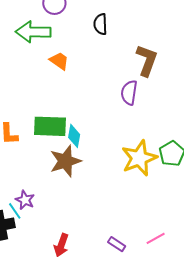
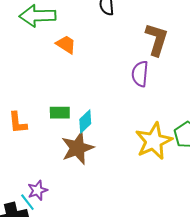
green rectangle: (50, 126) -> (60, 113), size x0.6
cyan diamond: (74, 136) -> (85, 121), turned 40
purple star: (25, 200) -> (38, 190), turned 30

